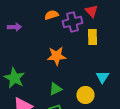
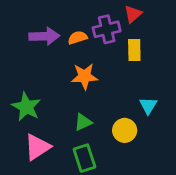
red triangle: (91, 11) -> (133, 14), turned 32
orange semicircle: (51, 15) -> (78, 38), moved
purple arrow: (14, 27) -> (44, 36), moved, size x1.5

